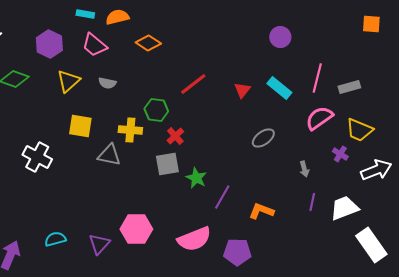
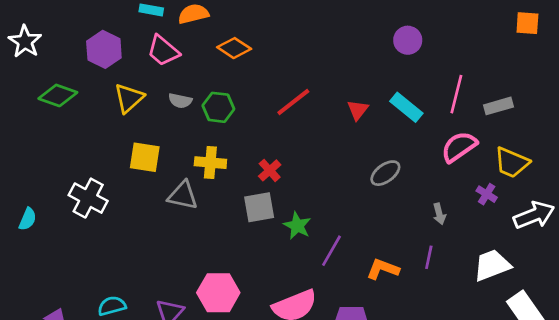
green hexagon: (156, 110) -> (218, 107), moved
purple line: (312, 202) -> (429, 257), moved

